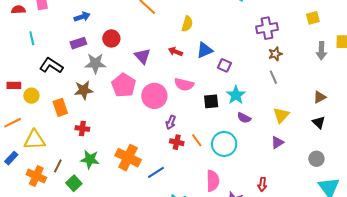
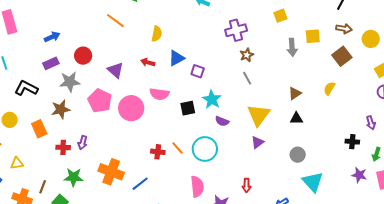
yellow triangle: (281, 115) -> (258, 115), size x1.4
purple arrow: (171, 122) -> (83, 143), moved
black triangle: (319, 122) -> (296, 118), turned -40
yellow triangle: (35, 140) -> (17, 163), size x0.6

